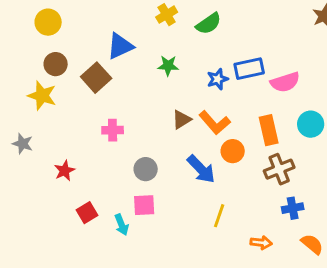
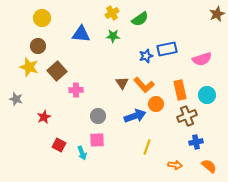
yellow circle: (48, 22) -> (42, 18), moved
blue triangle: (120, 46) -> (81, 34), turned 30
green star: (168, 66) -> (113, 36), moved
brown square: (96, 78) -> (57, 71), moved
pink semicircle: (285, 82) -> (202, 59), moved
brown triangle: (182, 120) -> (122, 83), turned -32
cyan circle: (311, 124) -> (207, 95), moved
blue arrow: (201, 169) -> (135, 116), turned -65
red square: (87, 213) -> (59, 145), turned -32

